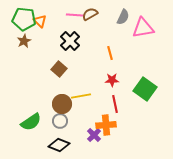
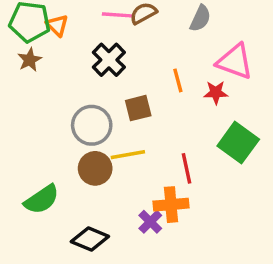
pink triangle: (143, 28) -> (235, 61), moved, turned 30
brown square: (59, 69) -> (138, 108), moved, turned 35
red star: (112, 80) -> (216, 93), moved
gray circle: (60, 121) -> (92, 125), moved, size x1.5

